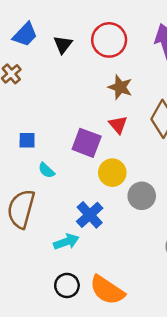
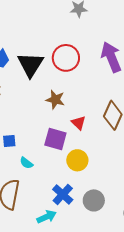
black triangle: (63, 45) -> (30, 65), size x1.8
brown star: (120, 87) -> (55, 100), moved
gray circle: (142, 196) -> (94, 200), moved

